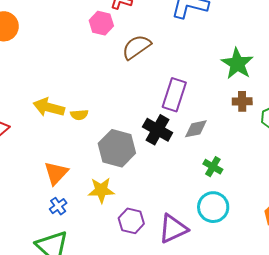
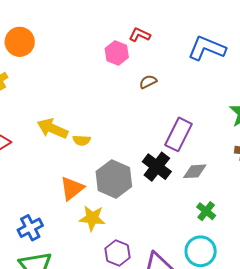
brown semicircle: (136, 47) -> (148, 82), size x0.6
orange triangle: (56, 173) -> (72, 188), moved
blue cross: (58, 206) -> (30, 228), moved, size x1.4

